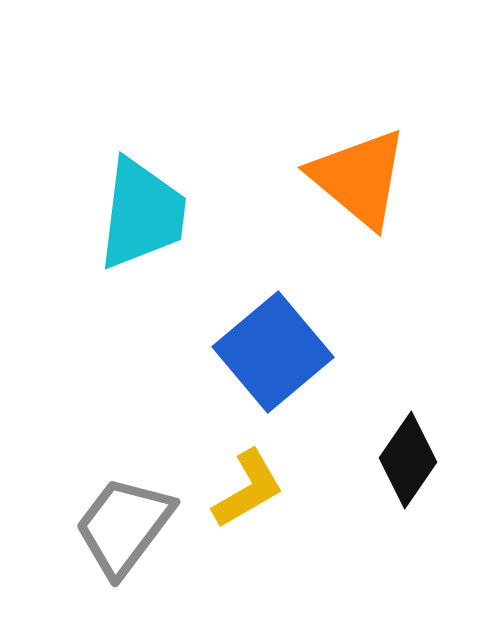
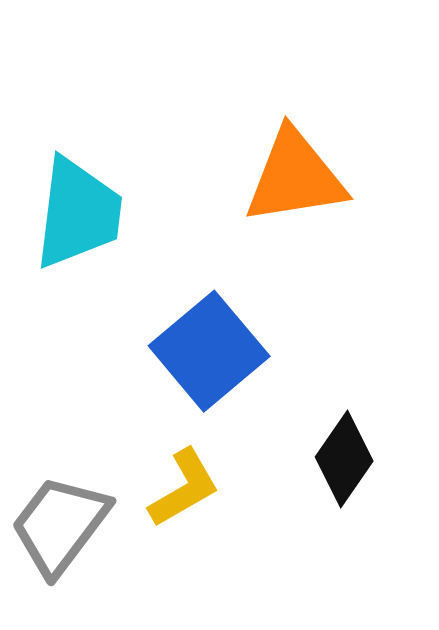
orange triangle: (359, 178) -> (295, 177), turned -49

